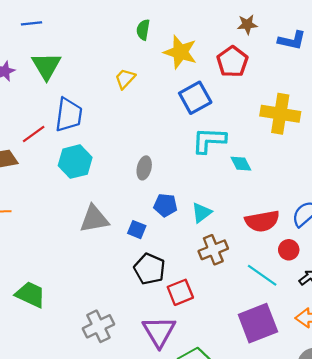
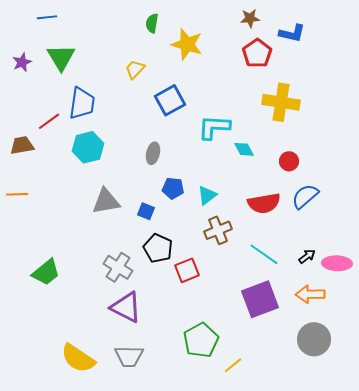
red pentagon: (232, 62) -> (257, 53), moved
blue square: (195, 98) -> (170, 100), moved
red circle: (289, 250) -> (289, 161), moved
green trapezoid: (30, 294) -> (46, 272), turned 116
gray cross: (98, 326) -> (118, 267), moved, turned -32
purple triangle: (159, 332) -> (126, 307), moved, turned -32

